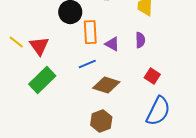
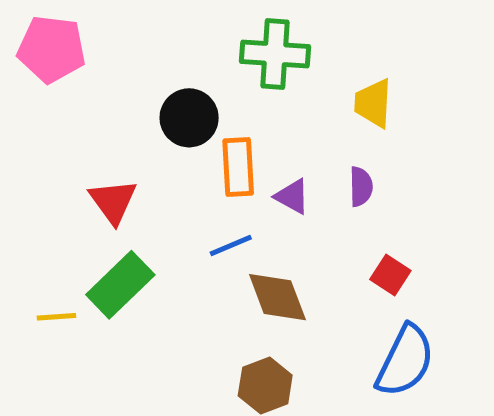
yellow line: (16, 42) -> (56, 317), moved, turned -42
brown diamond: (106, 85) -> (277, 297), turned 52

